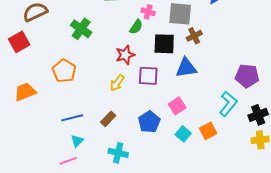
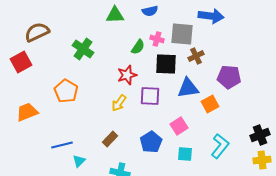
pink cross: (148, 12) -> (157, 39), moved
purple pentagon: (247, 76) -> (229, 77), moved
cyan L-shape: (228, 104) -> (220, 146), moved
blue line: (72, 118) -> (62, 145), moved
orange square: (208, 131) -> (210, 104), moved
cyan square: (183, 134) -> (185, 154), turned -35

